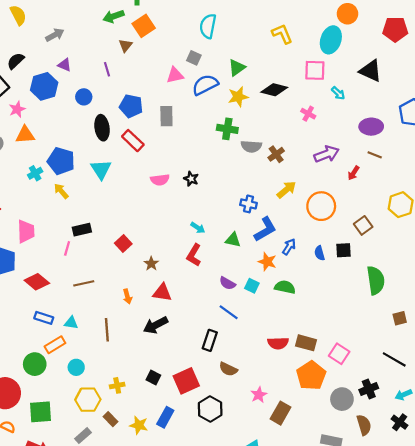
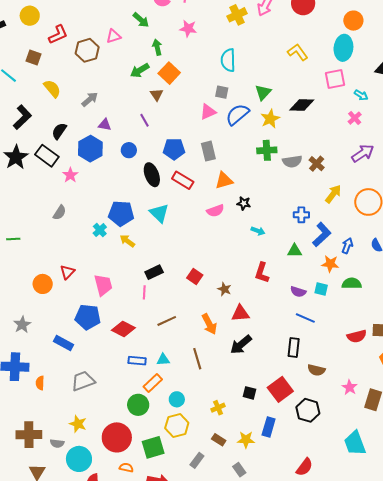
pink cross: (308, 114) -> (355, 118), moved, turned 32
orange triangle: (25, 135) -> (224, 180), moved
cyan arrow: (198, 228) -> (258, 231), moved
orange arrow: (127, 296) -> (209, 324), size x1.5
yellow hexagon: (88, 400) -> (177, 425), moved

